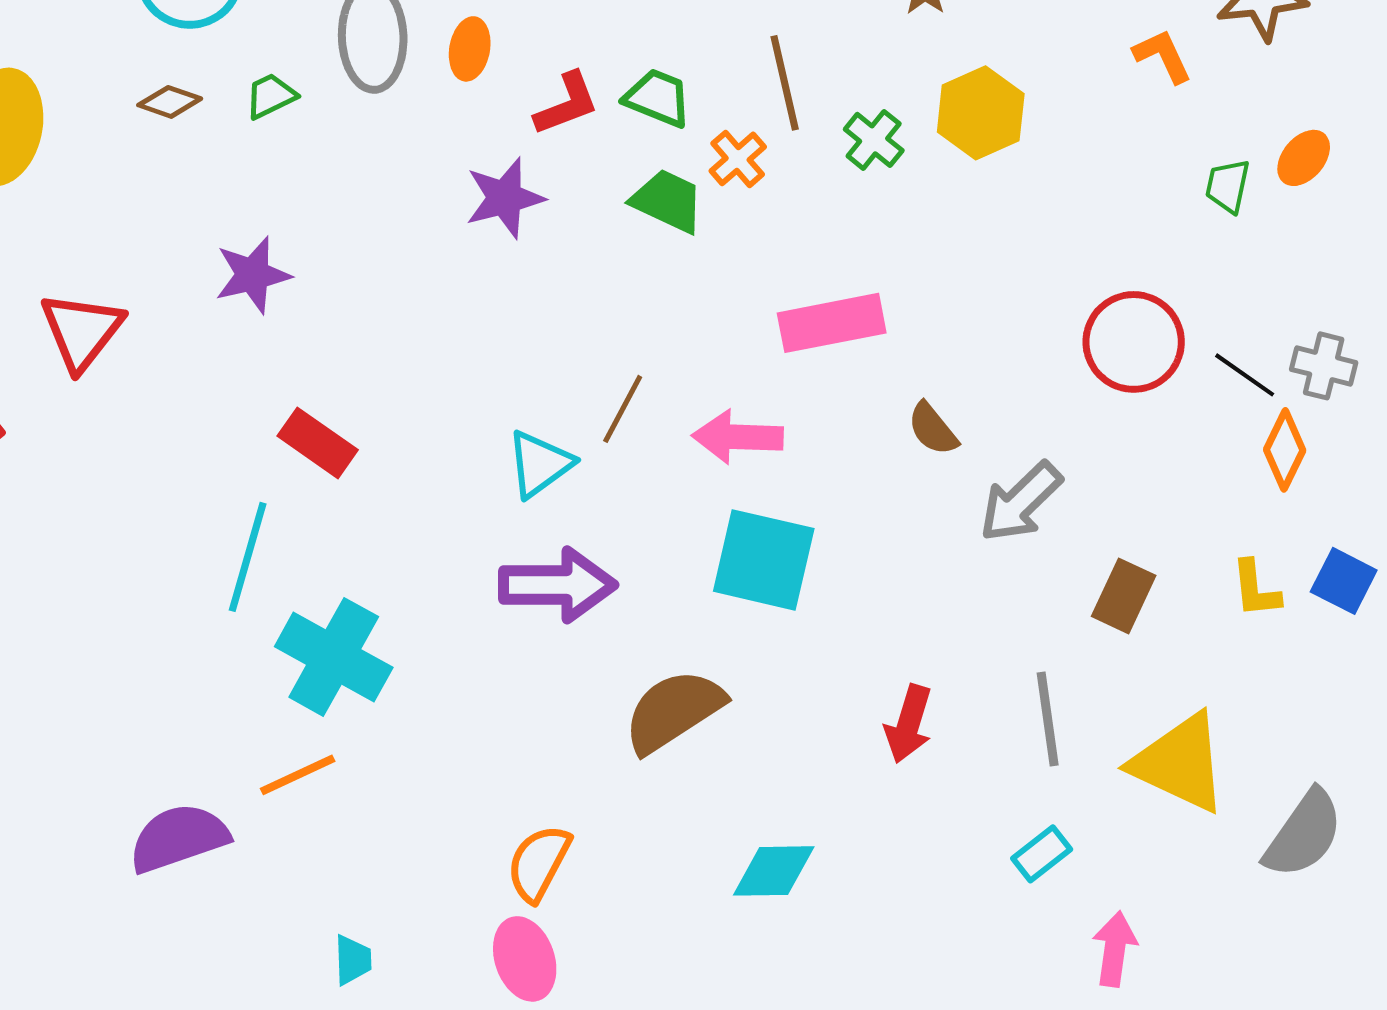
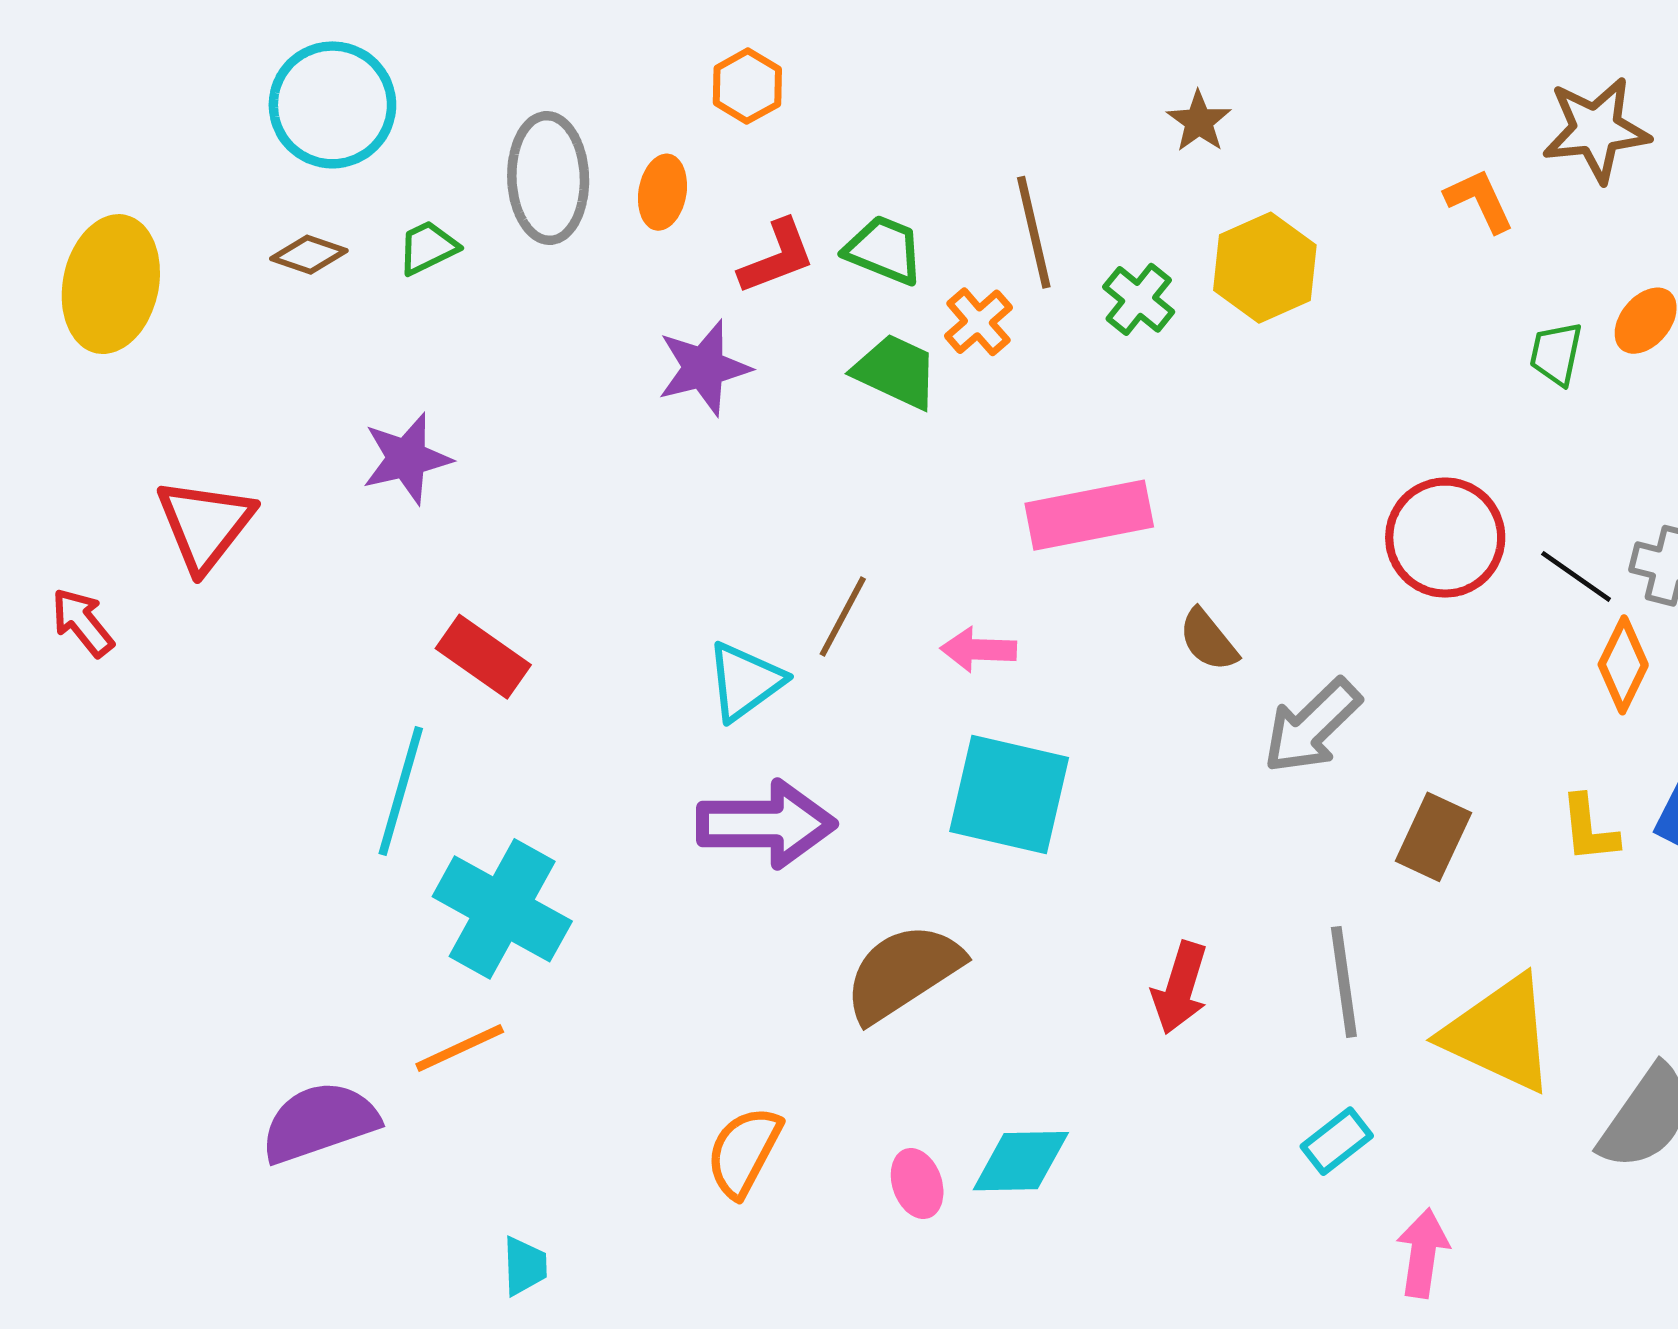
pink arrow: (738, 437) -> (978, 650), size x0.7
pink ellipse: (525, 959) -> (917, 1184), moved, size x0.7

